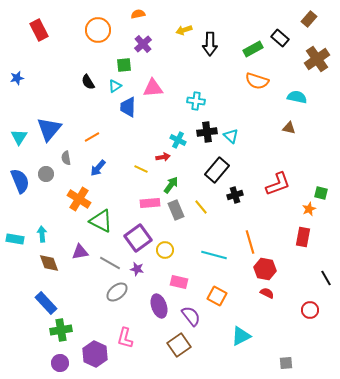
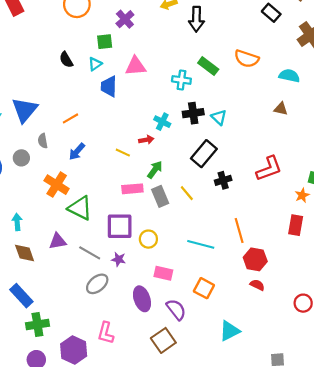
green rectangle: (253, 49) -> (208, 66), moved, turned 66
purple square: (138, 238) -> (120, 226), turned 36

